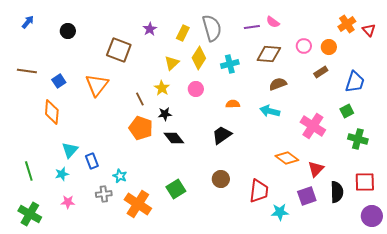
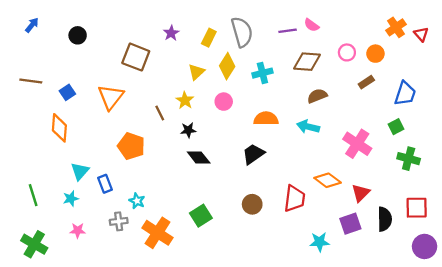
orange semicircle: (233, 104) -> (266, 119), size x1.5
orange pentagon: (141, 128) -> (131, 146), moved
red trapezoid: (259, 191) -> (294, 199), moved

